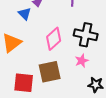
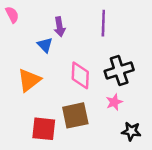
black cross: (86, 35) -> (119, 70), turned -30
pink diamond: (54, 39) -> (80, 75), turned -45

